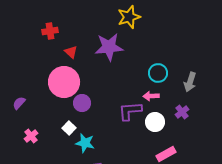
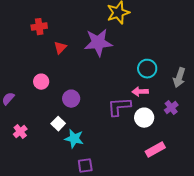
red triangle: (71, 52) -> (60, 48), turned 32
pink circle: (64, 82) -> (41, 82), moved, size x0.5

